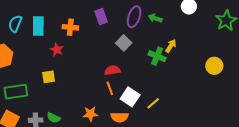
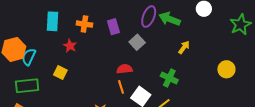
purple rectangle: (101, 17) -> (113, 27), moved
green arrow: (155, 18) -> (170, 19), size x1.5
cyan semicircle: (15, 24) -> (29, 57), moved
green cross: (157, 56) -> (169, 78), moved
yellow square: (49, 77) -> (60, 73), turned 32

